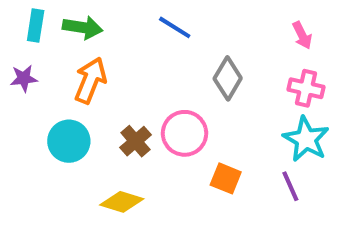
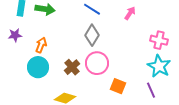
pink arrow: (302, 35) -> (130, 13), moved, turned -120
gray diamond: (228, 78) -> (92, 35), moved
orange arrow: (90, 80) -> (41, 45), moved, size x0.7

